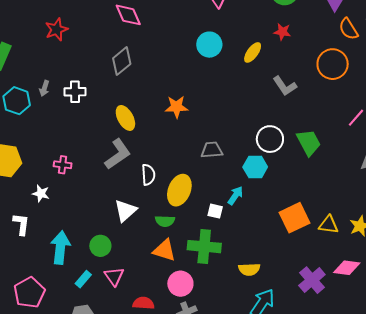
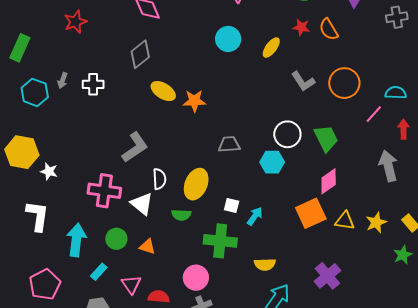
orange semicircle: (348, 29) -> (329, 29), moved
orange circle: (333, 64) -> (344, 83), moved
yellow ellipse: (125, 118) -> (163, 91), moved, turned -30
pink cross: (63, 165) -> (104, 191), moved, size x1.8
white semicircle: (148, 175) -> (159, 179), moved
white star: (41, 194) -> (49, 171), moved
cyan arrow: (235, 196) -> (255, 216), moved
white triangle: (125, 211) -> (142, 204), turned -40
white L-shape: (21, 224) -> (38, 216), size x1.4
orange triangle: (164, 250) -> (147, 247), moved, size x0.7
pink diamond: (347, 268) -> (329, 181), moved, turned -44
pink triangle: (114, 276) -> (131, 284), moved

